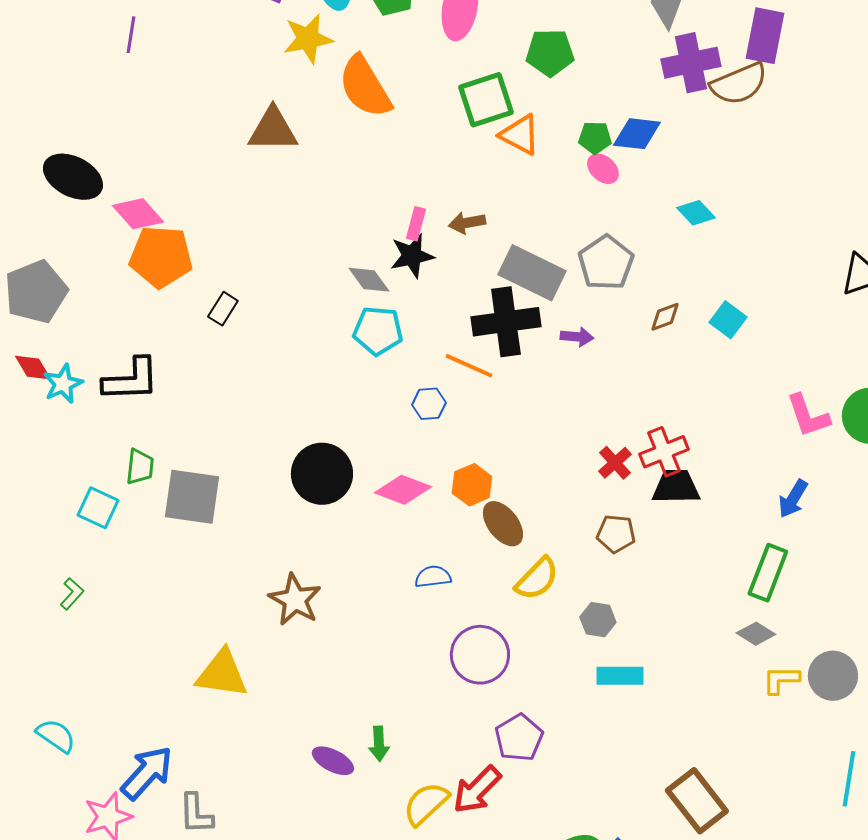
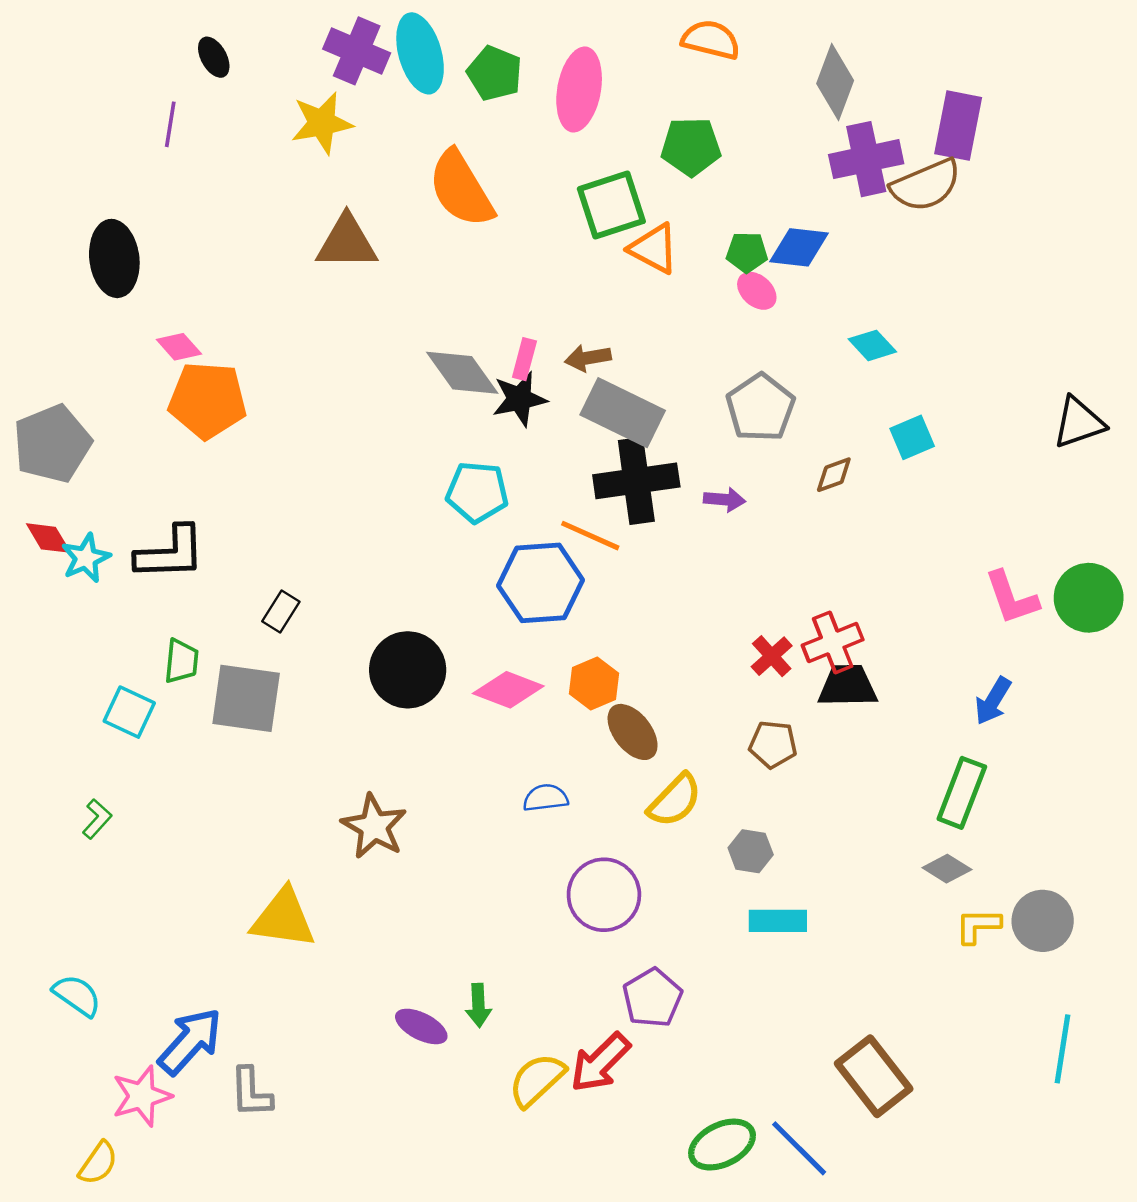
yellow star: (308, 39) -> (322, 123), moved
black ellipse: (73, 177) -> (114, 258), moved, turned 56
pink diamond: (138, 214) -> (179, 347), size x0.7
gray rectangle: (532, 273) -> (623, 413), moved
gray diamond: (369, 280) -> (462, 373), moved, size x1.4
black rectangle: (223, 309) -> (281, 611), moved
cyan square: (728, 320) -> (912, 437), moved, turned 30
blue hexagon: (429, 404) -> (541, 583), size x2.0

